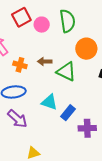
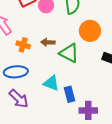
blue rectangle: (68, 113) -> (69, 94), turned -56

